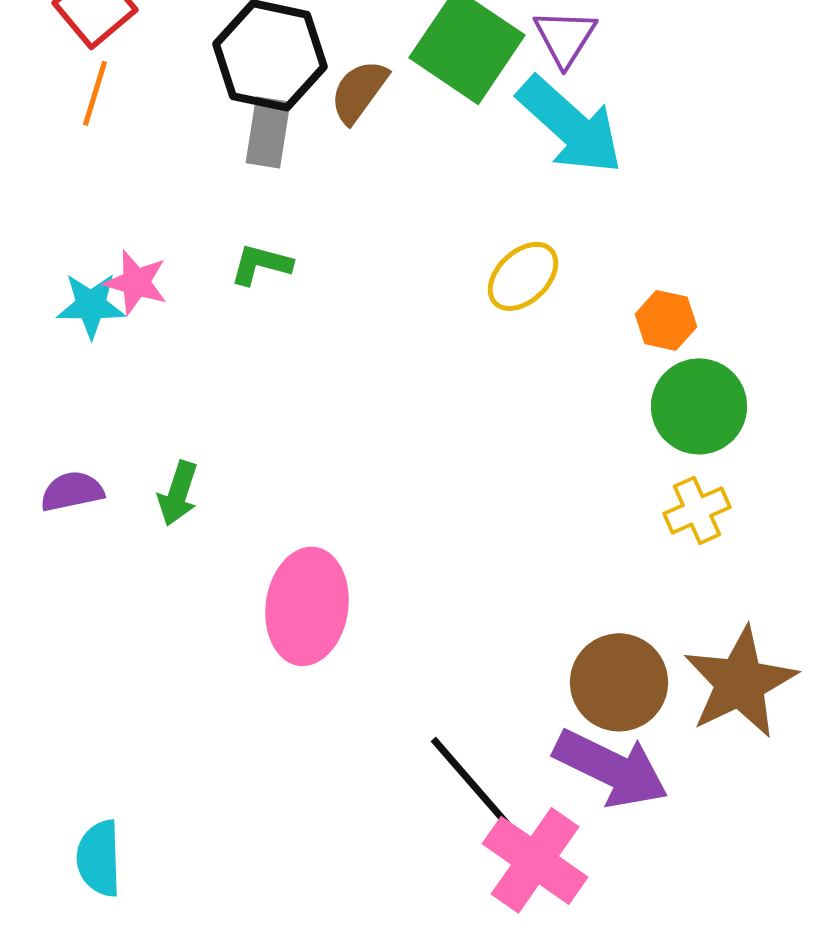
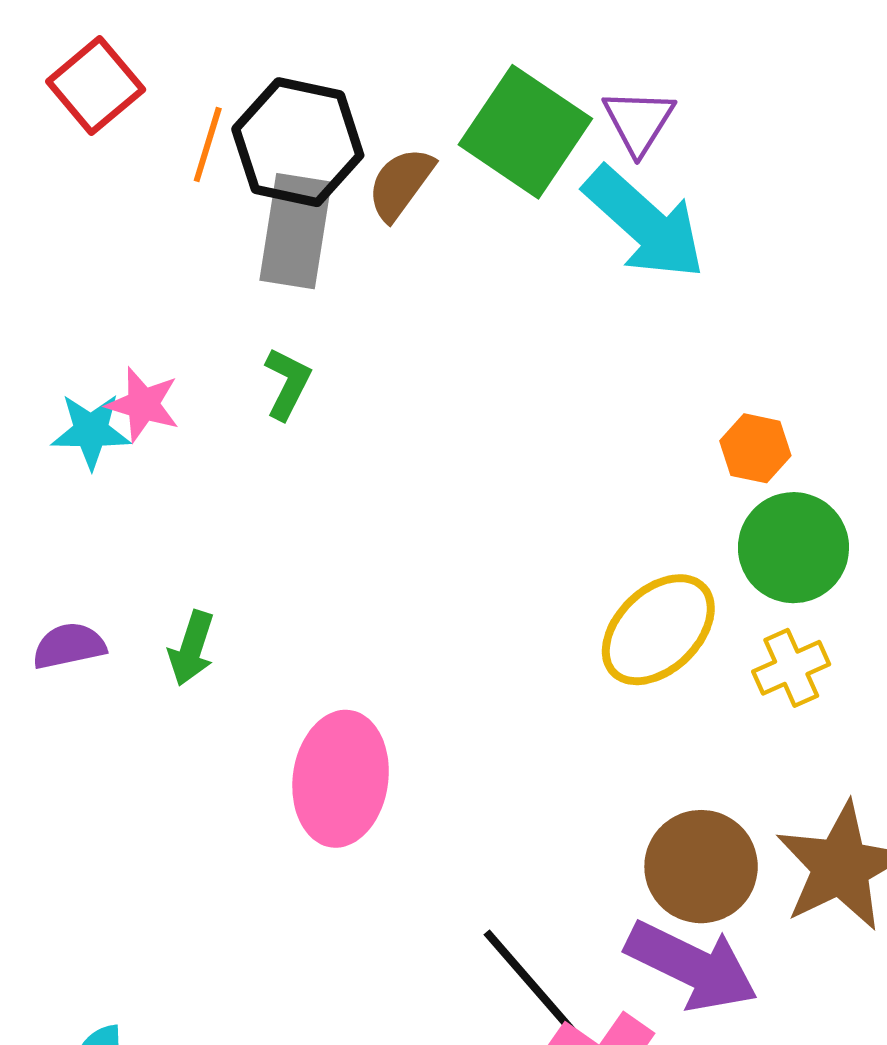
orange line: (95, 93) -> (208, 144), moved
gray rectangle: (268, 132) -> (295, 231), size x1.4
green L-shape: (261, 264) -> (287, 384), turned 102
yellow ellipse: (523, 276) -> (658, 630), moved, size x1.4

